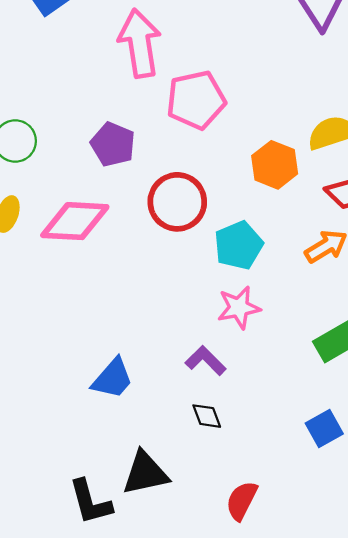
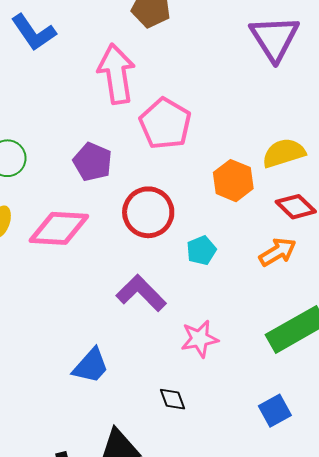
pink pentagon: (196, 100) -> (165, 124), turned -30
cyan pentagon: (238, 245) -> (201, 250), size x0.7
pink star: (239, 308) -> (199, 339), moved
purple L-shape: (206, 361) -> (141, 293), moved, size x1.4

